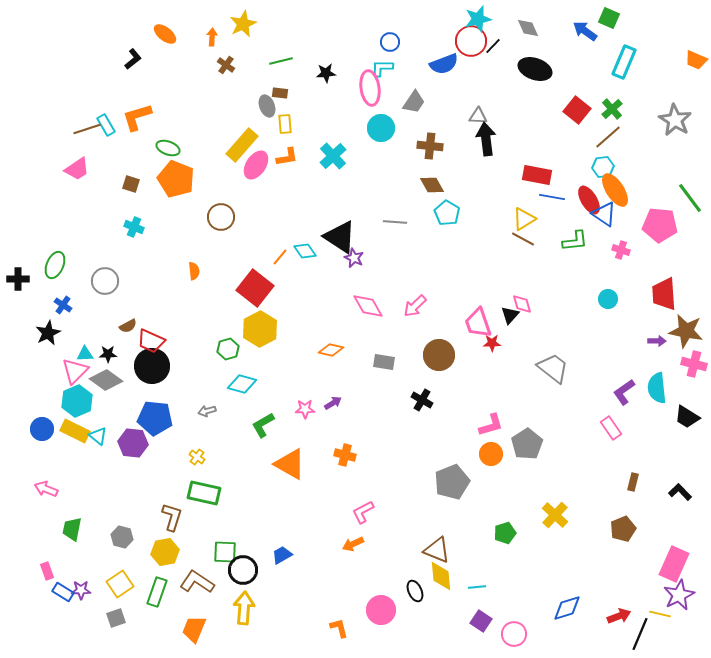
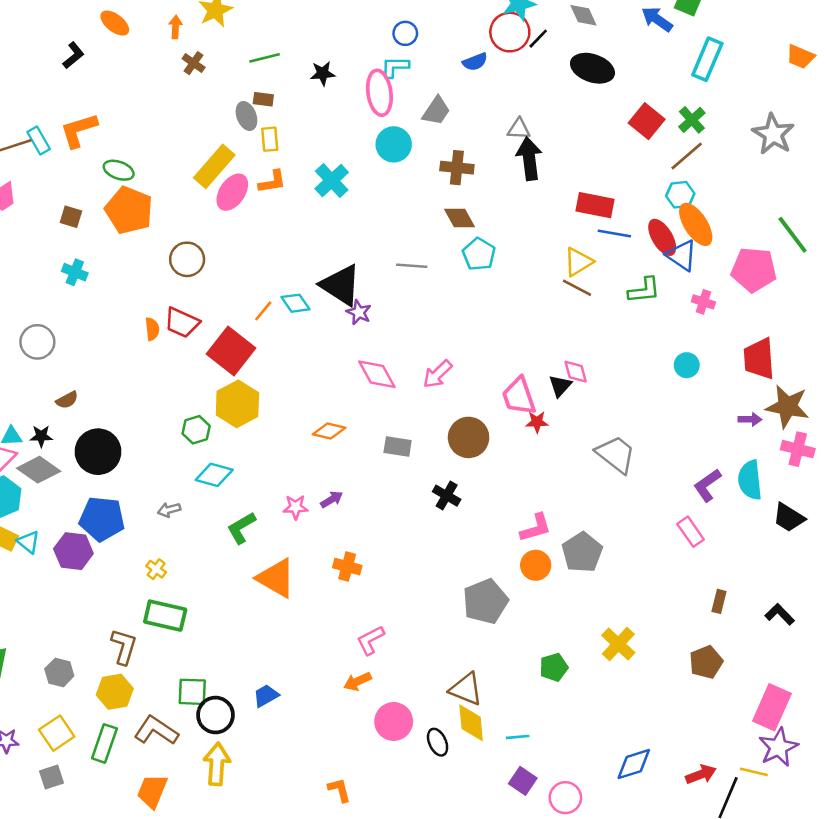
blue semicircle: (444, 64) -> (475, 62), size x0.7
red trapezoid: (151, 341) -> (182, 323), moved
pink circle: (381, 610) -> (394, 721), moved

